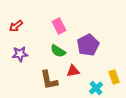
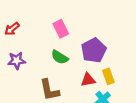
red triangle: (73, 71) -> (88, 80), moved
yellow rectangle: (114, 77) -> (108, 76), moved

